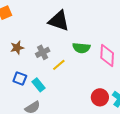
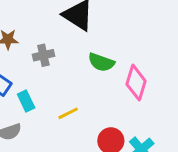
yellow line: (59, 65) -> (68, 113), moved

